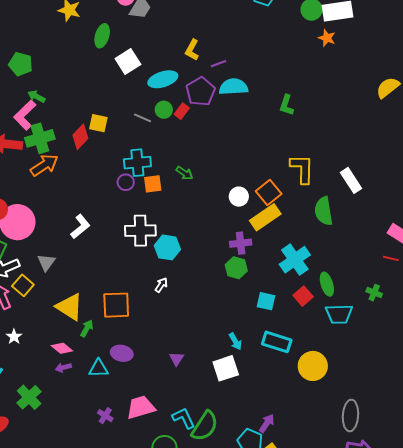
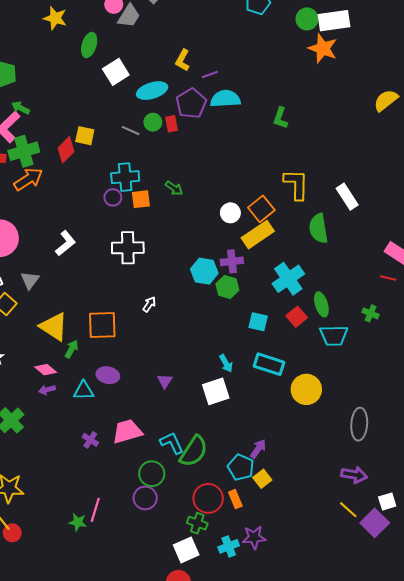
orange star: (327, 38) -> (323, 48), size x1.6
red rectangle: (182, 111) -> (172, 124), turned -49
cyan hexagon: (167, 247) -> (204, 271), moved
gray ellipse: (350, 415) -> (359, 424), moved

